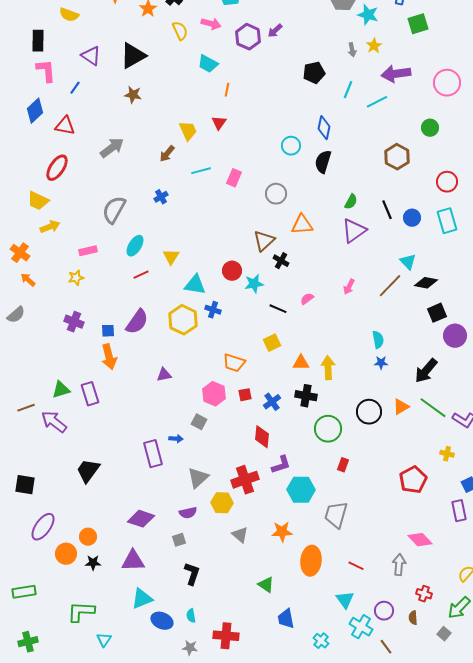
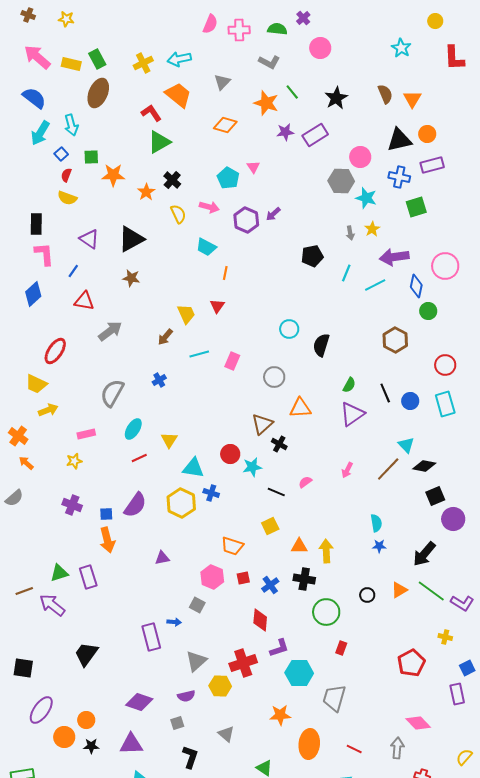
red triangle: (65, 126) -> (84, 301), moved
blue diamond: (324, 128) -> (416, 286), moved
black circle: (369, 412) -> (367, 595), size x0.6
gray triangle: (240, 535) -> (226, 734), moved

